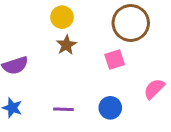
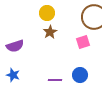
purple line: (63, 109) -> (55, 80), moved

